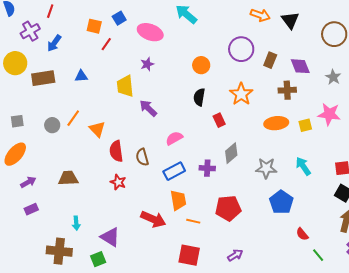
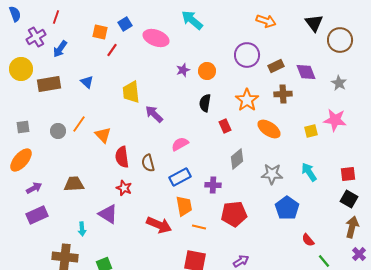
black triangle: (290, 20) -> (314, 23), moved
brown rectangle: (270, 60) -> (276, 66), turned 42
purple star: (147, 64) -> (183, 70), moved
blue triangle: (81, 76) -> (87, 82), turned 48
brown cross: (287, 90) -> (283, 94), moved
orange ellipse: (276, 123) -> (269, 129), moved, turned 40
purple cross: (207, 168) -> (213, 185), moved
purple rectangle: (31, 209) -> (37, 215), size x1.5
purple triangle: (110, 237) -> (108, 214), moved

